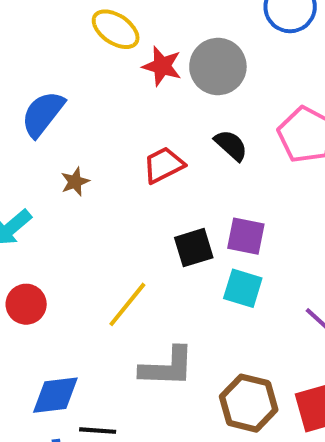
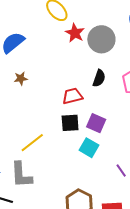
black semicircle: (231, 145) -> (99, 78), turned 54
red trapezoid: (164, 165) -> (72, 96), moved
gray L-shape: (167, 367) -> (21, 175), moved, turned 72

